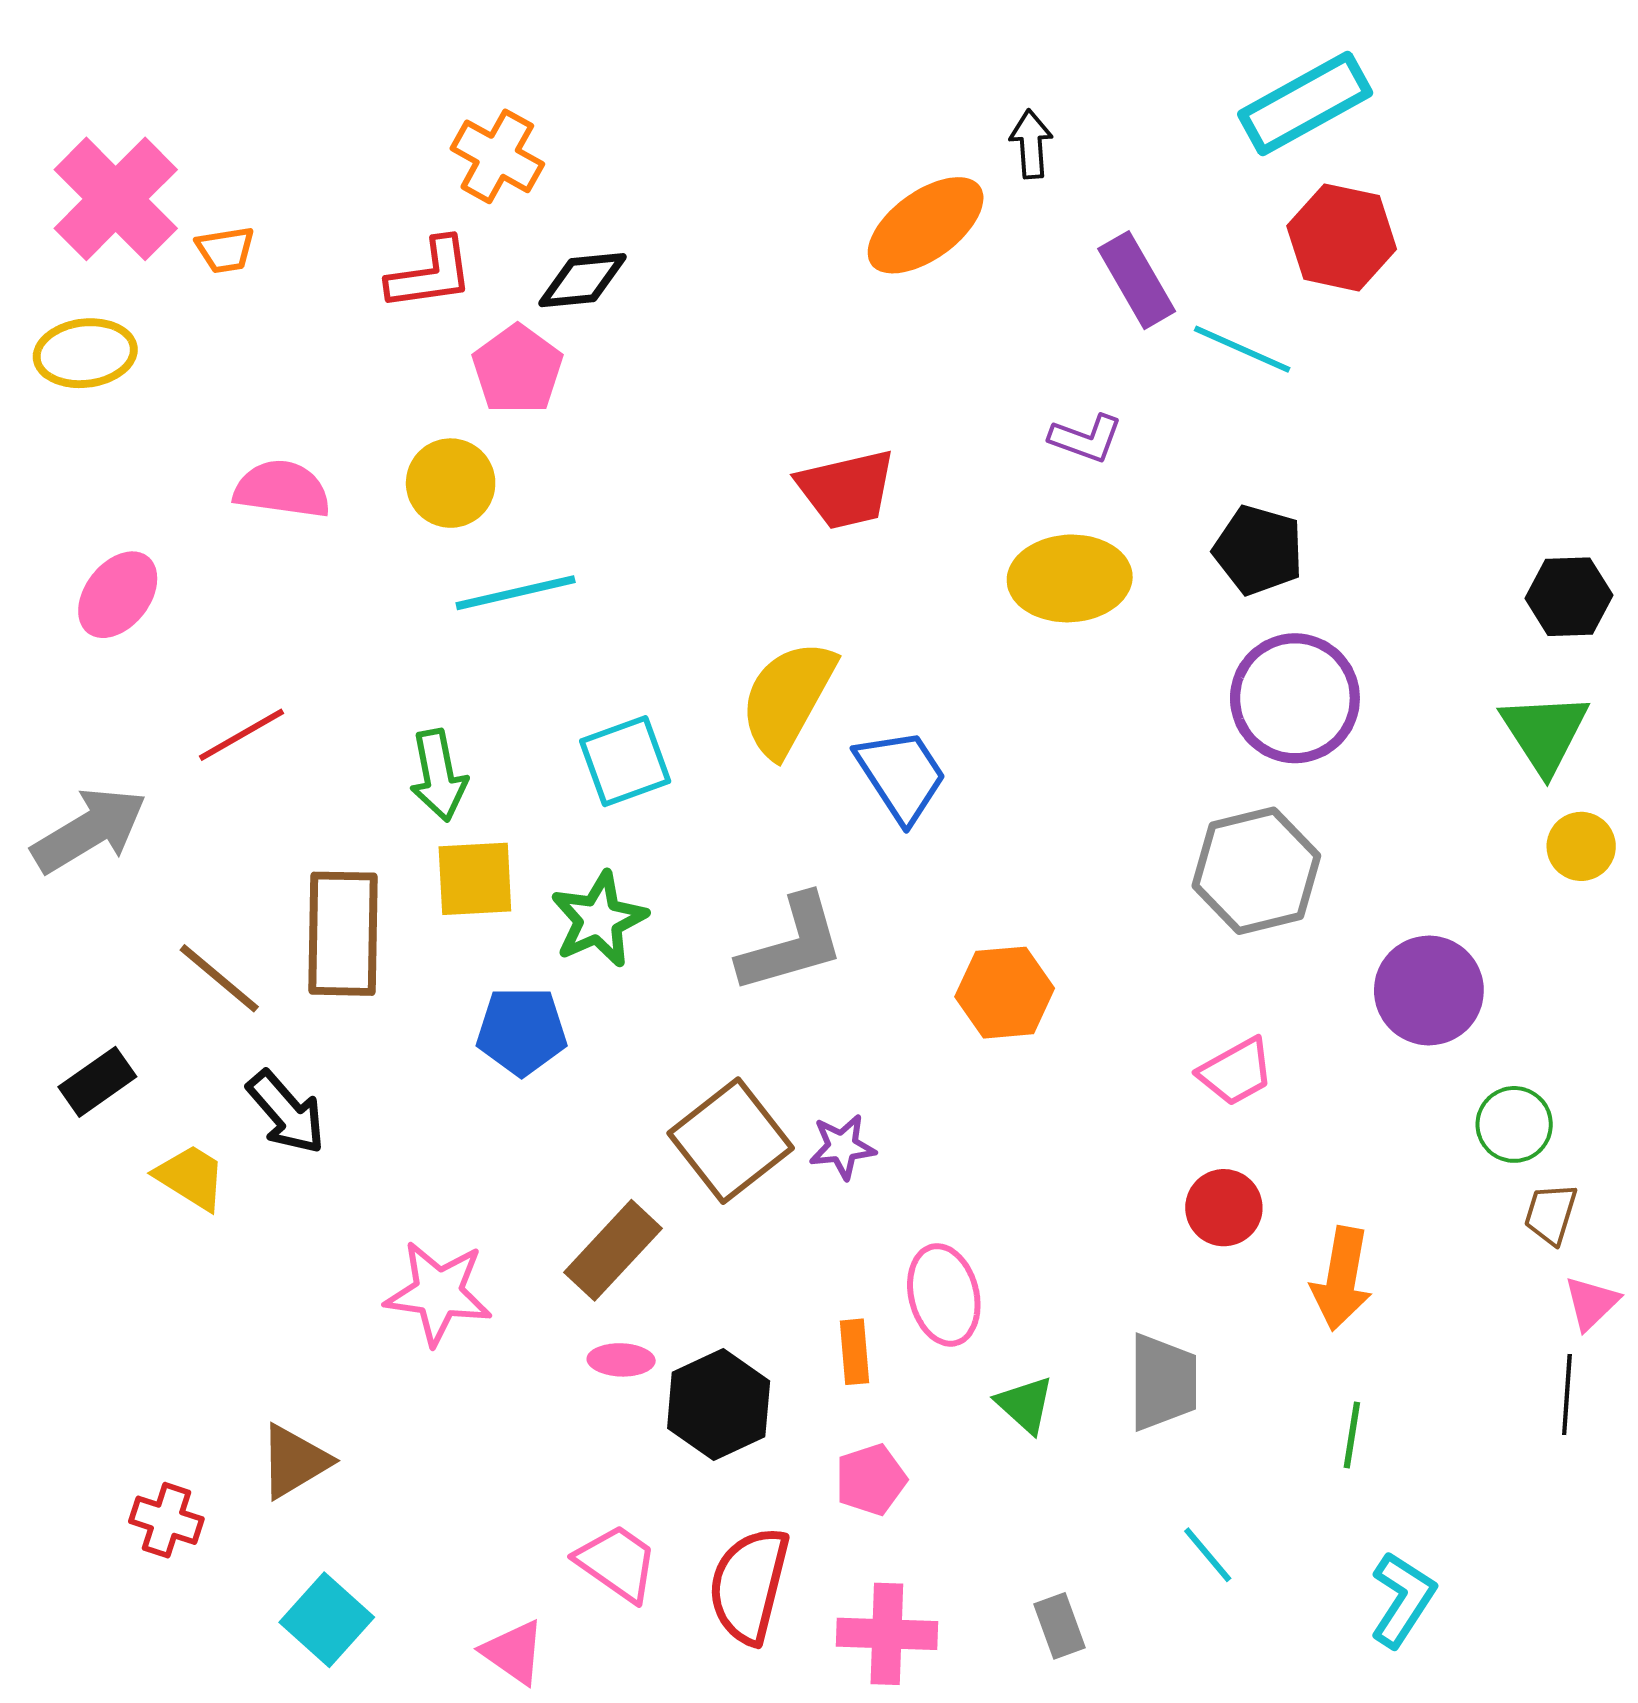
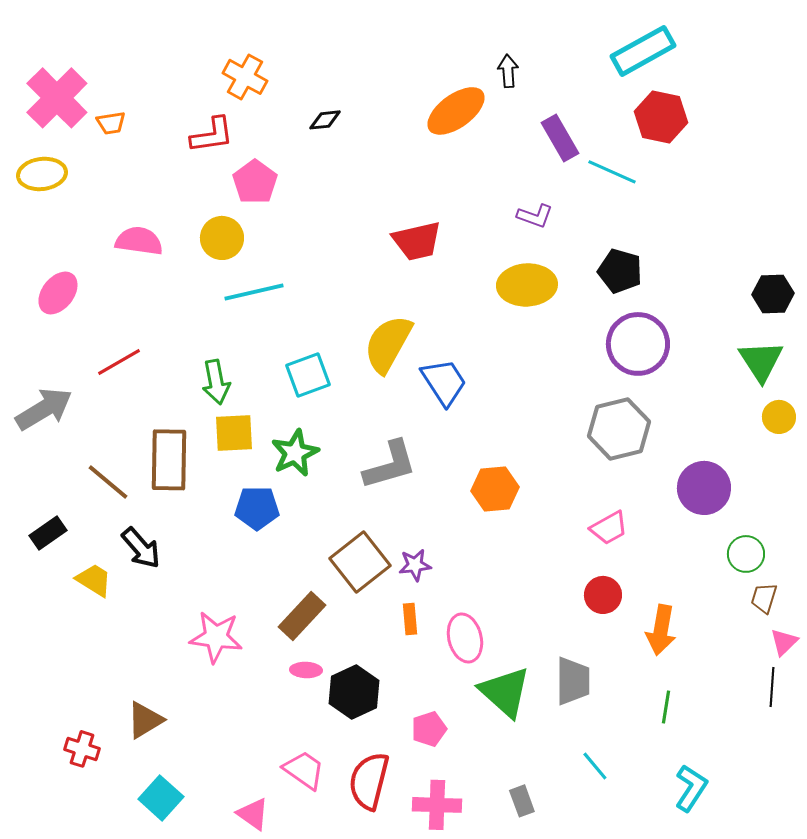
black diamond: (583, 280) -> (325, 120), moved, size x0.7
orange rectangle: (854, 1352) -> (410, 619), moved
green triangle: (1025, 1405) -> (505, 692), size x1.8

